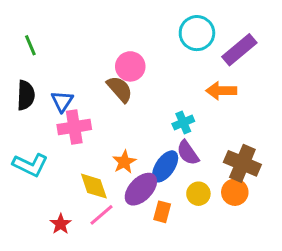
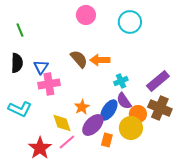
purple rectangle: (239, 50) -> (158, 81), moved
pink circle: (130, 66) -> (86, 15), moved
orange arrow: (221, 91) -> (100, 60), moved
orange circle: (235, 192) -> (138, 114), moved
yellow circle: (198, 194) -> (131, 128), size x1.5
red star: (61, 224) -> (40, 148), size x1.6

